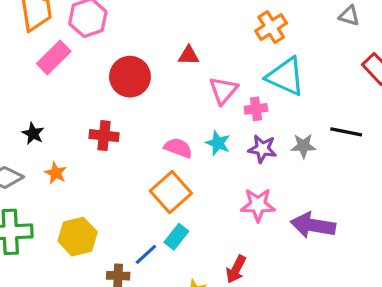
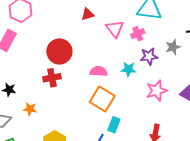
red circle: (130, 77) -> (59, 51), moved
cyan star: (218, 143) -> (128, 69), moved

